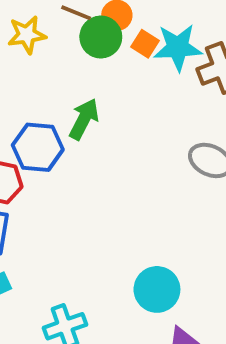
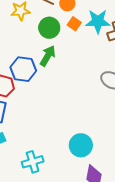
green circle: (101, 37) -> (49, 28), moved
orange square: (145, 44) -> (74, 24), moved

